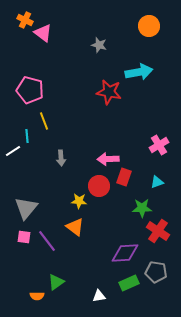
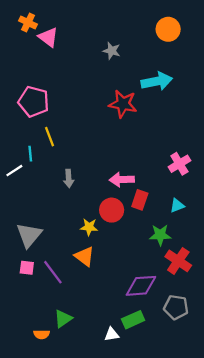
green rectangle: (129, 283) -> (133, 320), moved

